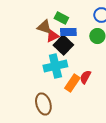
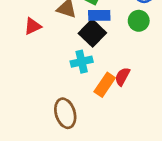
red triangle: (52, 36) -> (33, 26), moved
cyan cross: (55, 66) -> (82, 62), size x0.7

